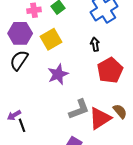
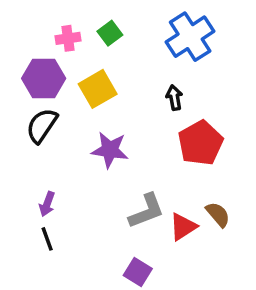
purple star: (58, 74) -> (110, 150), turned 30
purple arrow: (14, 115) -> (47, 204), moved, turned -40
red triangle: (100, 118) -> (183, 227), size x0.7

